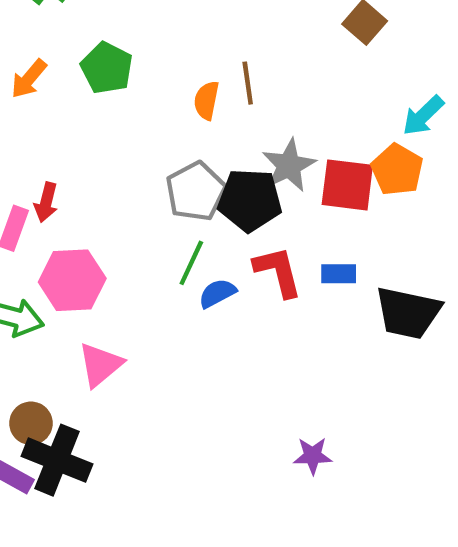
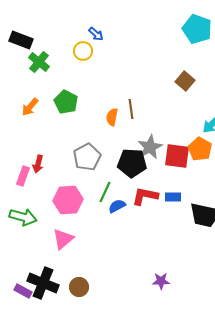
gray pentagon: (196, 191) -> (87, 157), moved
red L-shape: (278, 272) -> (145, 196), turned -64
pink hexagon: (72, 280) -> (68, 200), moved
brown circle: (31, 423) -> (79, 287), moved

